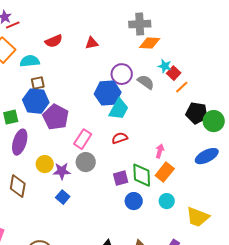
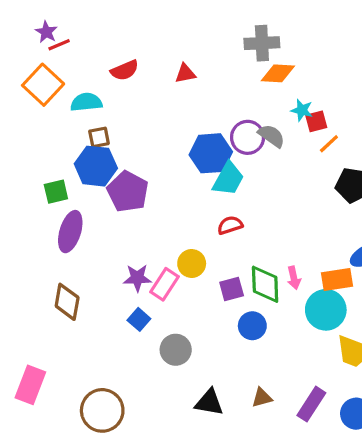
red square: (174, 73) -> (316, 121), turned 32
purple circle: (122, 74) -> (248, 137), moved
pink rectangle: (83, 139) -> (164, 284), moved
pink arrow: (160, 151) -> (294, 278), moved, turned 152
gray circle: (86, 162) -> (176, 350), moved
yellow circle: (45, 164) -> (192, 263), moved
orange rectangle: (165, 172) -> (337, 279), moved, turned 42
cyan circle: (167, 201) -> (326, 310), moved, size x1.6

